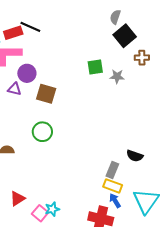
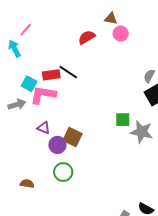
purple circle: (27, 73) -> (57, 145), moved
gray star: (117, 76) -> (142, 132), size x1.6

